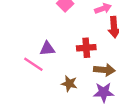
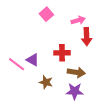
purple triangle: (47, 49) -> (33, 60), moved, turned 32

